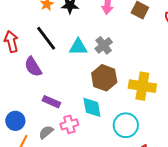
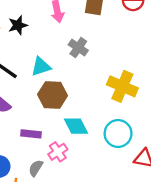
gray cross: (104, 45) -> (78, 48), moved
brown hexagon: (104, 78) -> (53, 95), moved
yellow cross: (142, 86) -> (122, 86), turned 32

